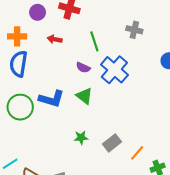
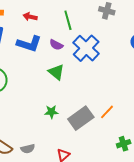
blue L-shape: (52, 99) -> (29, 44), moved
gray rectangle: (112, 143) -> (81, 118), size x1.4
orange line: (137, 153) -> (107, 112), moved

